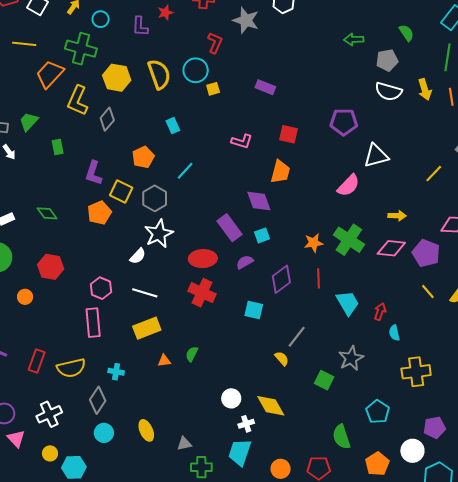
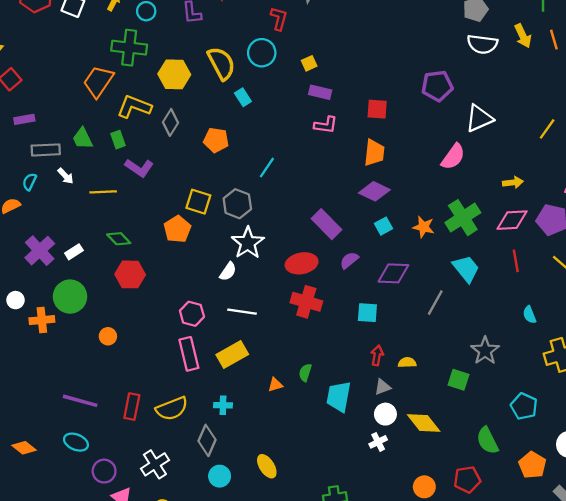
yellow line: (24, 44) -> (103, 192), moved
purple rectangle: (265, 87) -> (320, 92), moved
yellow square: (213, 89) -> (309, 63), moved
yellow L-shape: (78, 101) -> (134, 107), turned 96
green trapezoid: (29, 121) -> (83, 138), turned -60
cyan rectangle: (173, 126) -> (243, 97), moved
green rectangle: (58, 147) -> (118, 140), moved
orange pentagon: (143, 157) -> (216, 140), moved, turned -30
purple L-shape: (94, 173) -> (139, 168), moved, turned -65
purple diamond: (259, 201) -> (374, 191), moved, turned -36
cyan square: (262, 235) -> (384, 226), moved
green cross: (349, 240) -> (463, 218), turned 32
orange star: (314, 243) -> (423, 227), turned 30
red hexagon: (51, 267) -> (130, 274), moved
red line: (319, 278) -> (516, 261), moved
purple diamond: (281, 279) -> (393, 273), turned 48
cyan trapezoid: (348, 303) -> (466, 269), moved
red arrow: (380, 312) -> (377, 355), moved
yellow rectangle: (147, 328) -> (232, 354), moved
gray line: (297, 337) -> (435, 303), moved
yellow semicircle: (282, 359) -> (407, 363), turned -42
white circle: (231, 398) -> (385, 414), moved
yellow diamond: (271, 406) -> (424, 423), moved
gray triangle: (184, 444) -> (383, 387), moved
cyan trapezoid: (240, 452) -> (339, 397), moved

